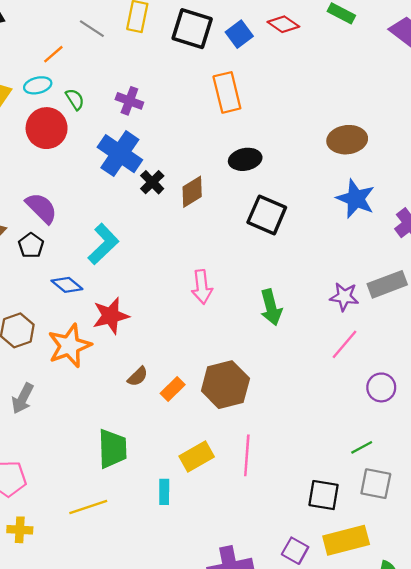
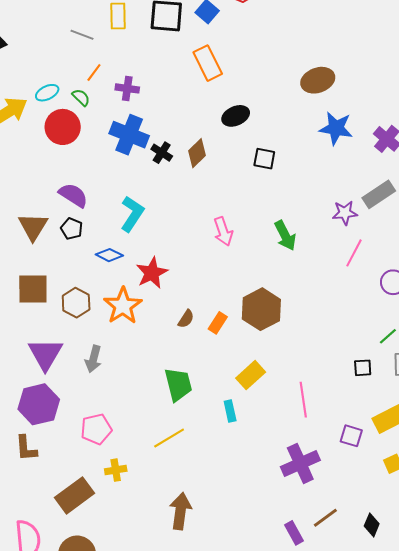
orange line: (53, 54) -> (94, 73), moved
black square: (267, 215) -> (264, 159), size x0.7
pink line: (247, 455) -> (303, 400), moved
black square: (324, 495) -> (363, 368), moved, size x0.7

